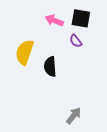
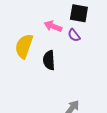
pink arrow: (54, 20) -> (53, 26), moved

